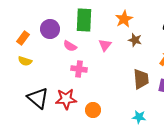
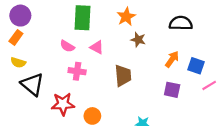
purple circle: (50, 29) -> (20, 16), moved
pink triangle: (105, 45) -> (97, 47), moved, turned -40
brown trapezoid: (141, 79) -> (123, 76), moved
black triangle: (38, 98) -> (32, 84), moved

